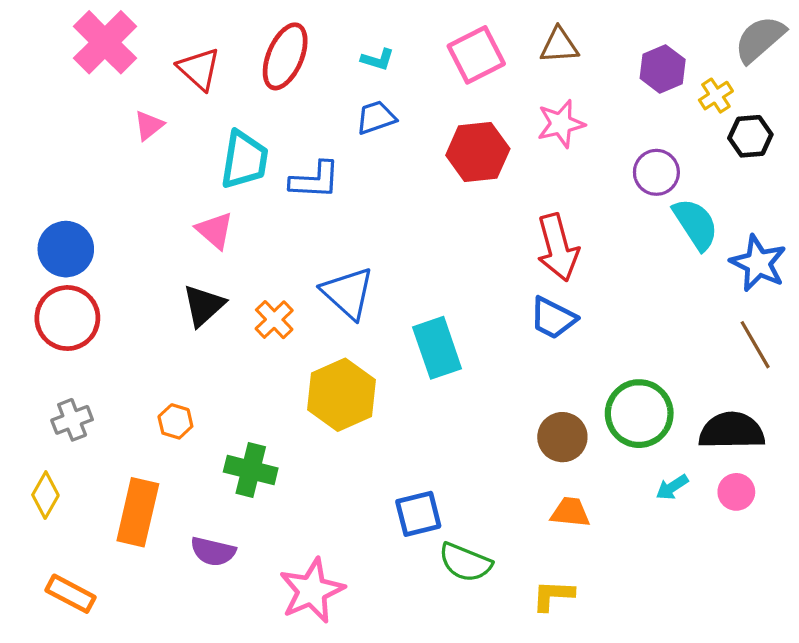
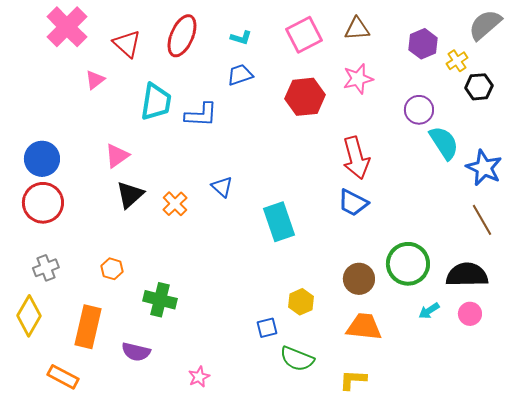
pink triangle: (215, 230) -> (117, 156), moved, turned 44
blue triangle: (348, 293) -> (222, 187), size x0.6
yellow hexagon: (342, 395) -> (301, 302), moved, size x0.6
yellow diamond: (45, 495) -> (29, 316), size x1.4
orange trapezoid: (570, 512) -> (364, 327), size x1.4
blue square: (418, 514) -> (267, 328), size x0.7
pink star: (312, 591) -> (199, 377), size x0.5
orange rectangle: (70, 594) -> (63, 377), moved

